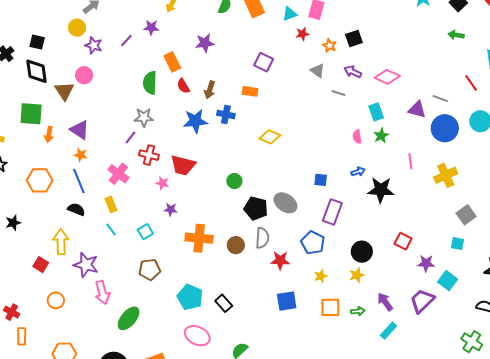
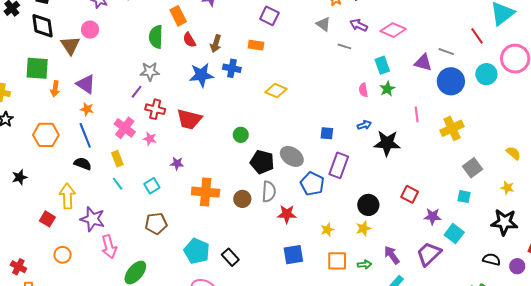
pink star: (162, 183) -> (150, 139), moved
blue pentagon: (313, 243) -> (312, 184), moved

